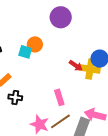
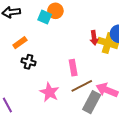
red arrow: (76, 66) -> (94, 38), turned 40
brown line: (60, 121) -> (82, 86), moved

